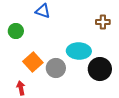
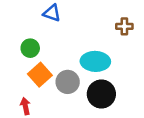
green circle: (16, 31) -> (30, 48), moved
black circle: (100, 69) -> (101, 94), moved

